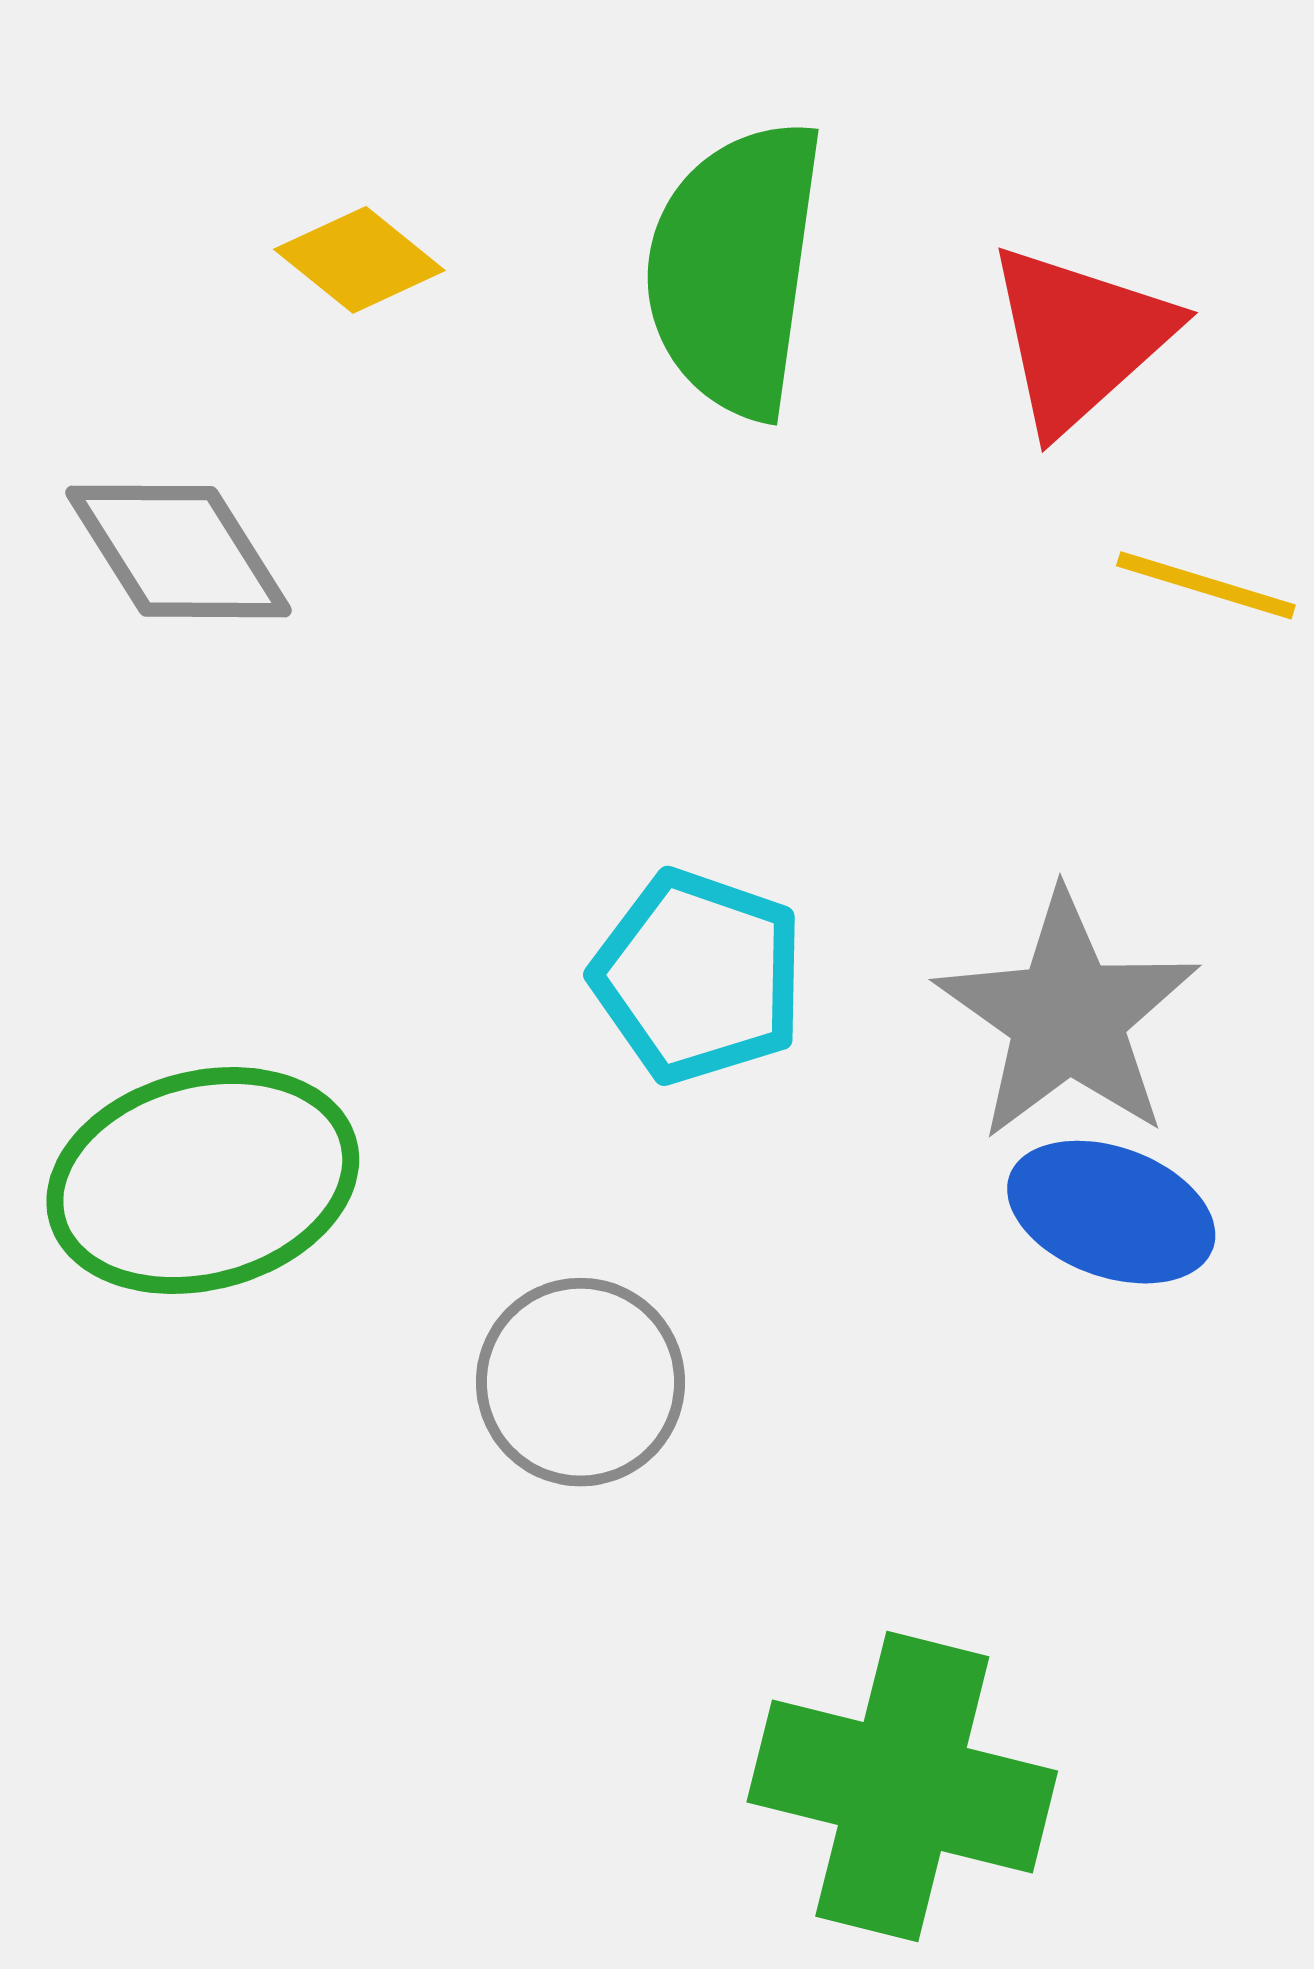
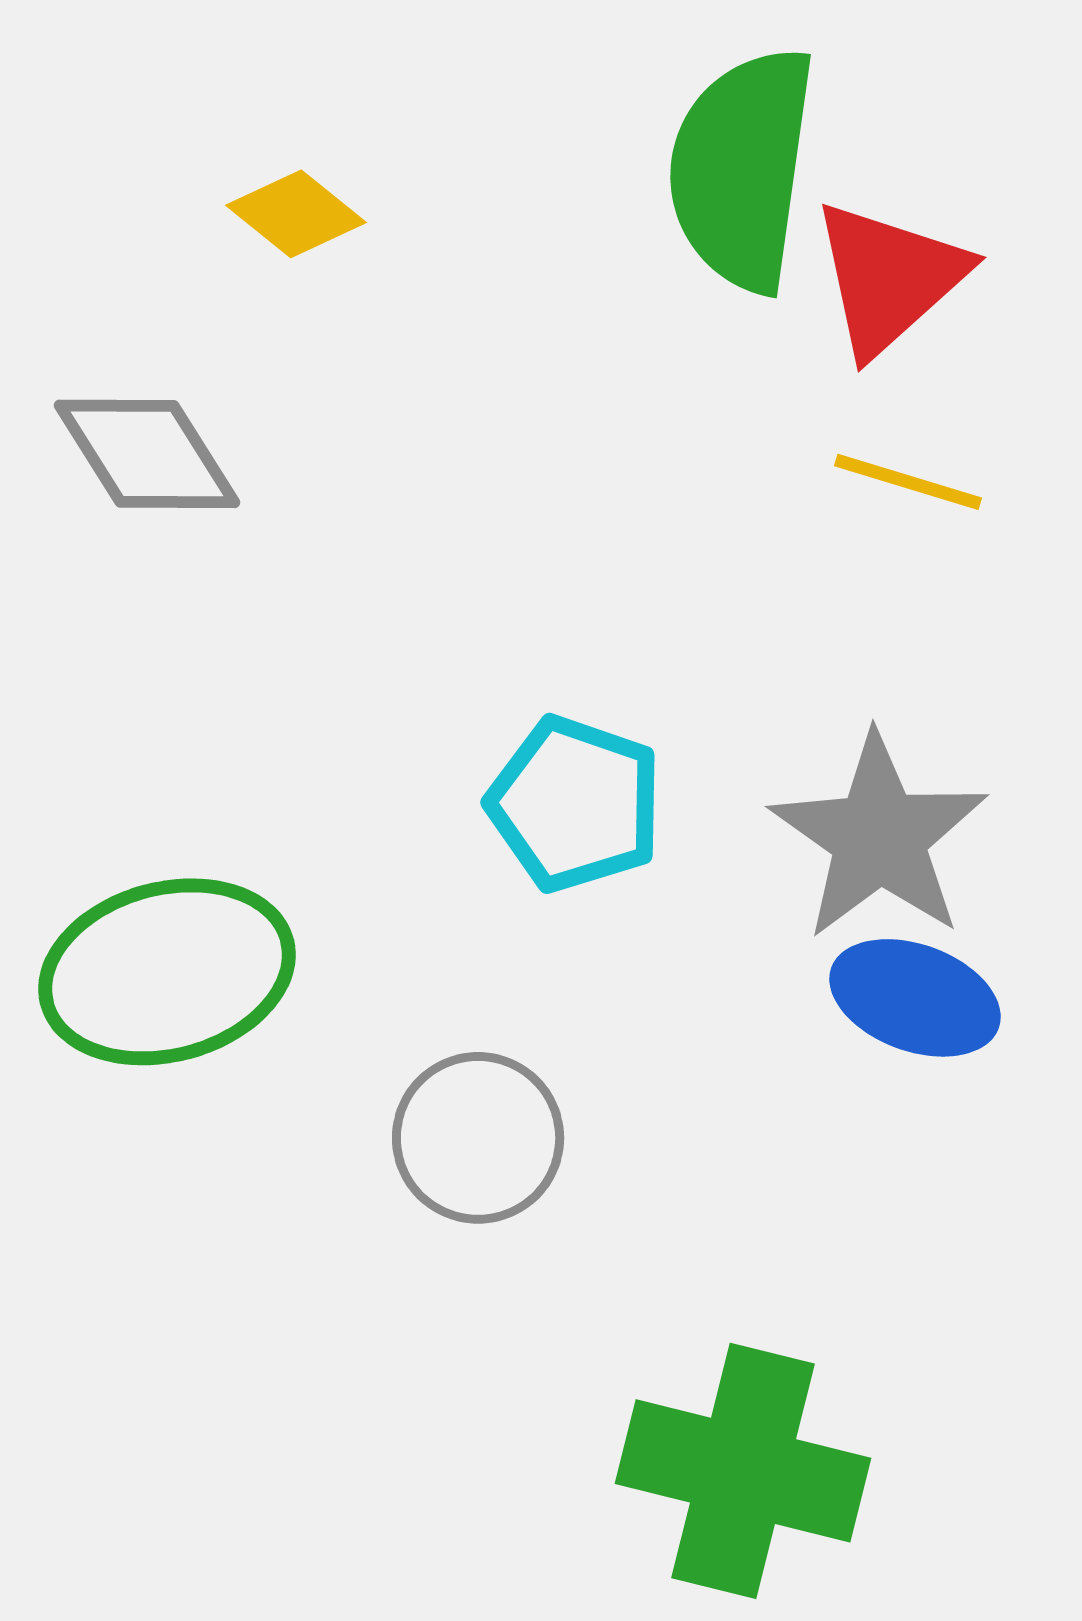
green semicircle: (735, 268) -> (742, 169), moved
yellow line: (1206, 585) -> (908, 482), moved

